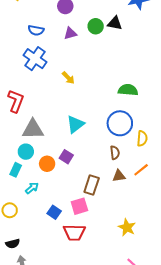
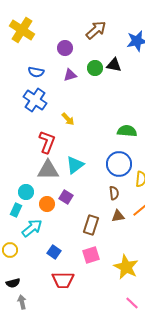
red L-shape: (16, 101) -> (47, 142), moved
gray triangle: (33, 129) -> (48, 170), moved
cyan arrow: (32, 188) -> (32, 228), size x1.5
pink square: (79, 206) -> (91, 255), moved
yellow star: (127, 227) -> (126, 267), size x1.4
red trapezoid: (74, 232) -> (63, 280), moved

